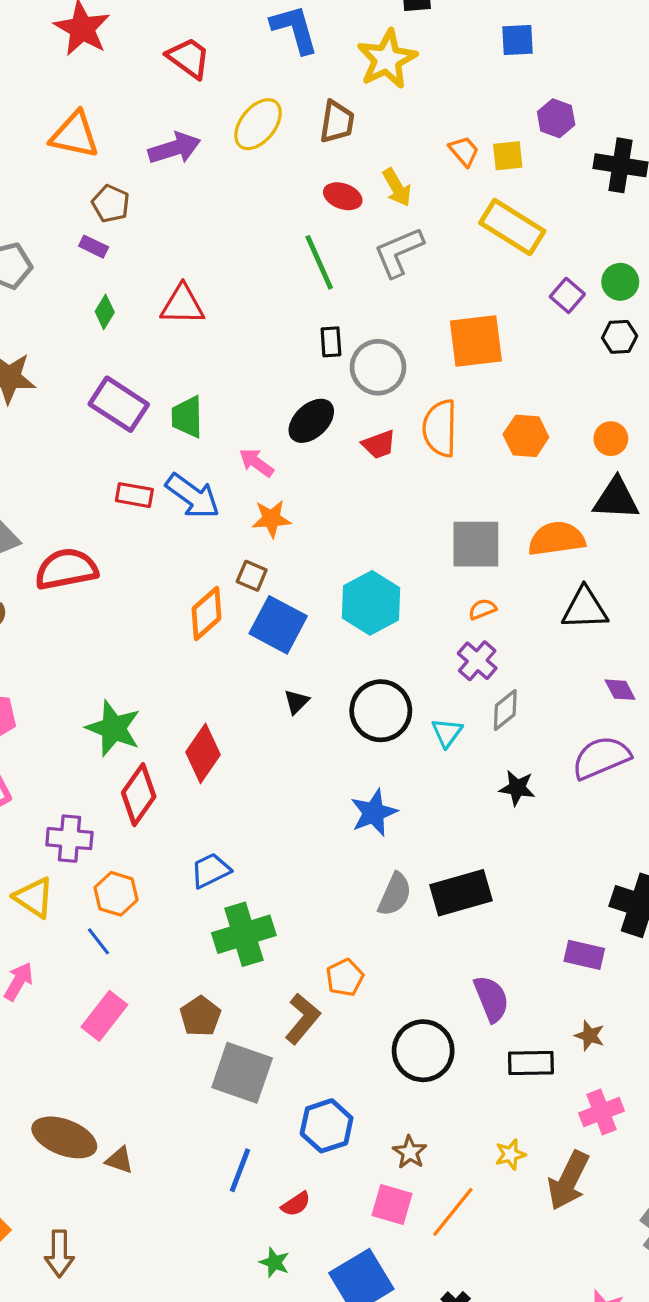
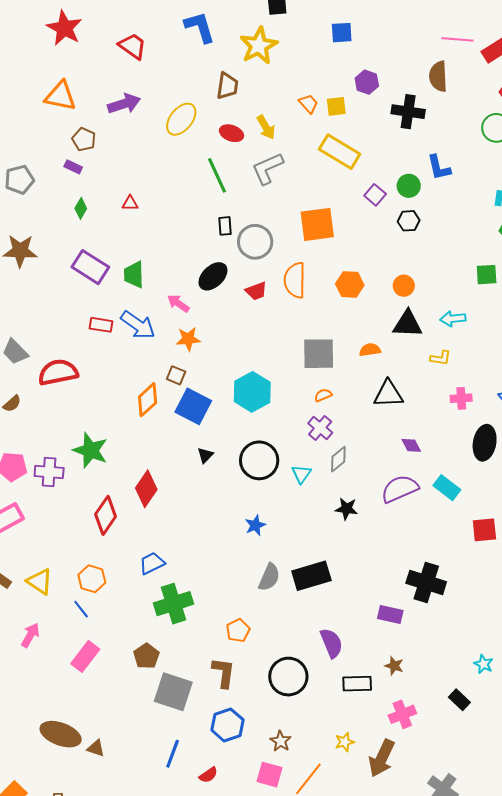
yellow ellipse: (258, 124) -> (181, 119), moved
red triangle: (182, 305) -> (130, 203), size x0.6
orange semicircle: (557, 539) -> (370, 350), size x0.6
green star: (113, 728) -> (90, 450), moved
blue star: (374, 813) -> (255, 525), size x0.7
purple cross: (69, 839) -> (49, 472), moved
brown L-shape: (303, 1019) -> (224, 673), moved, turned -32

